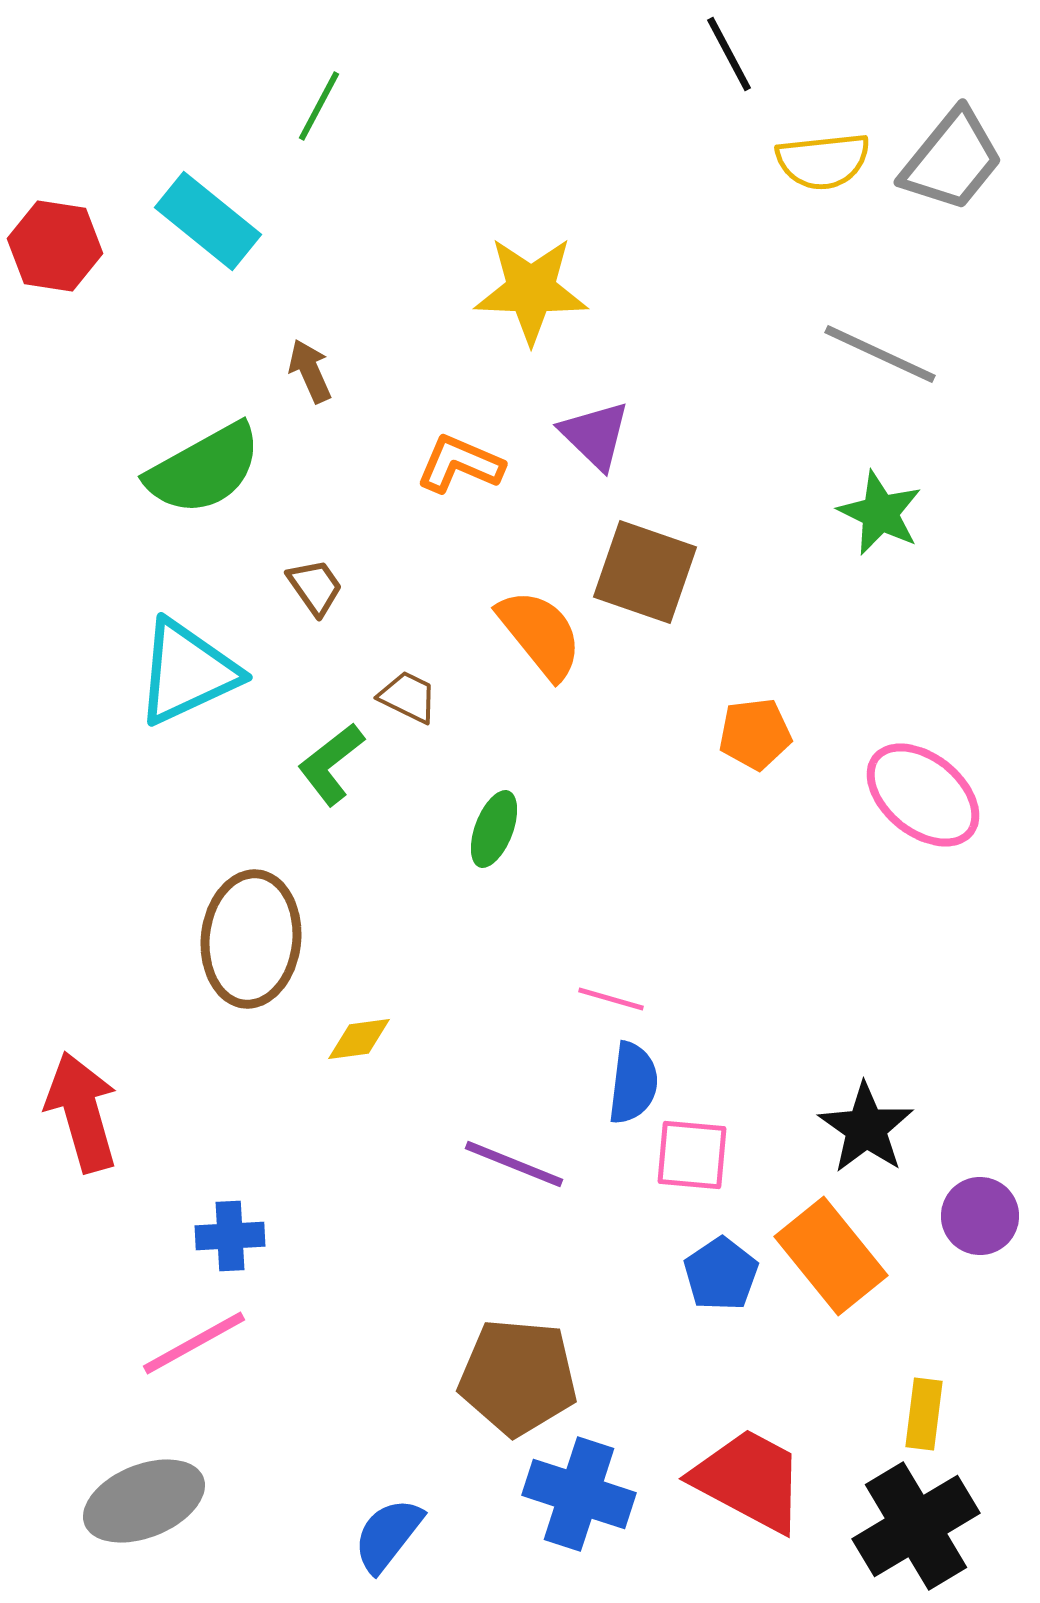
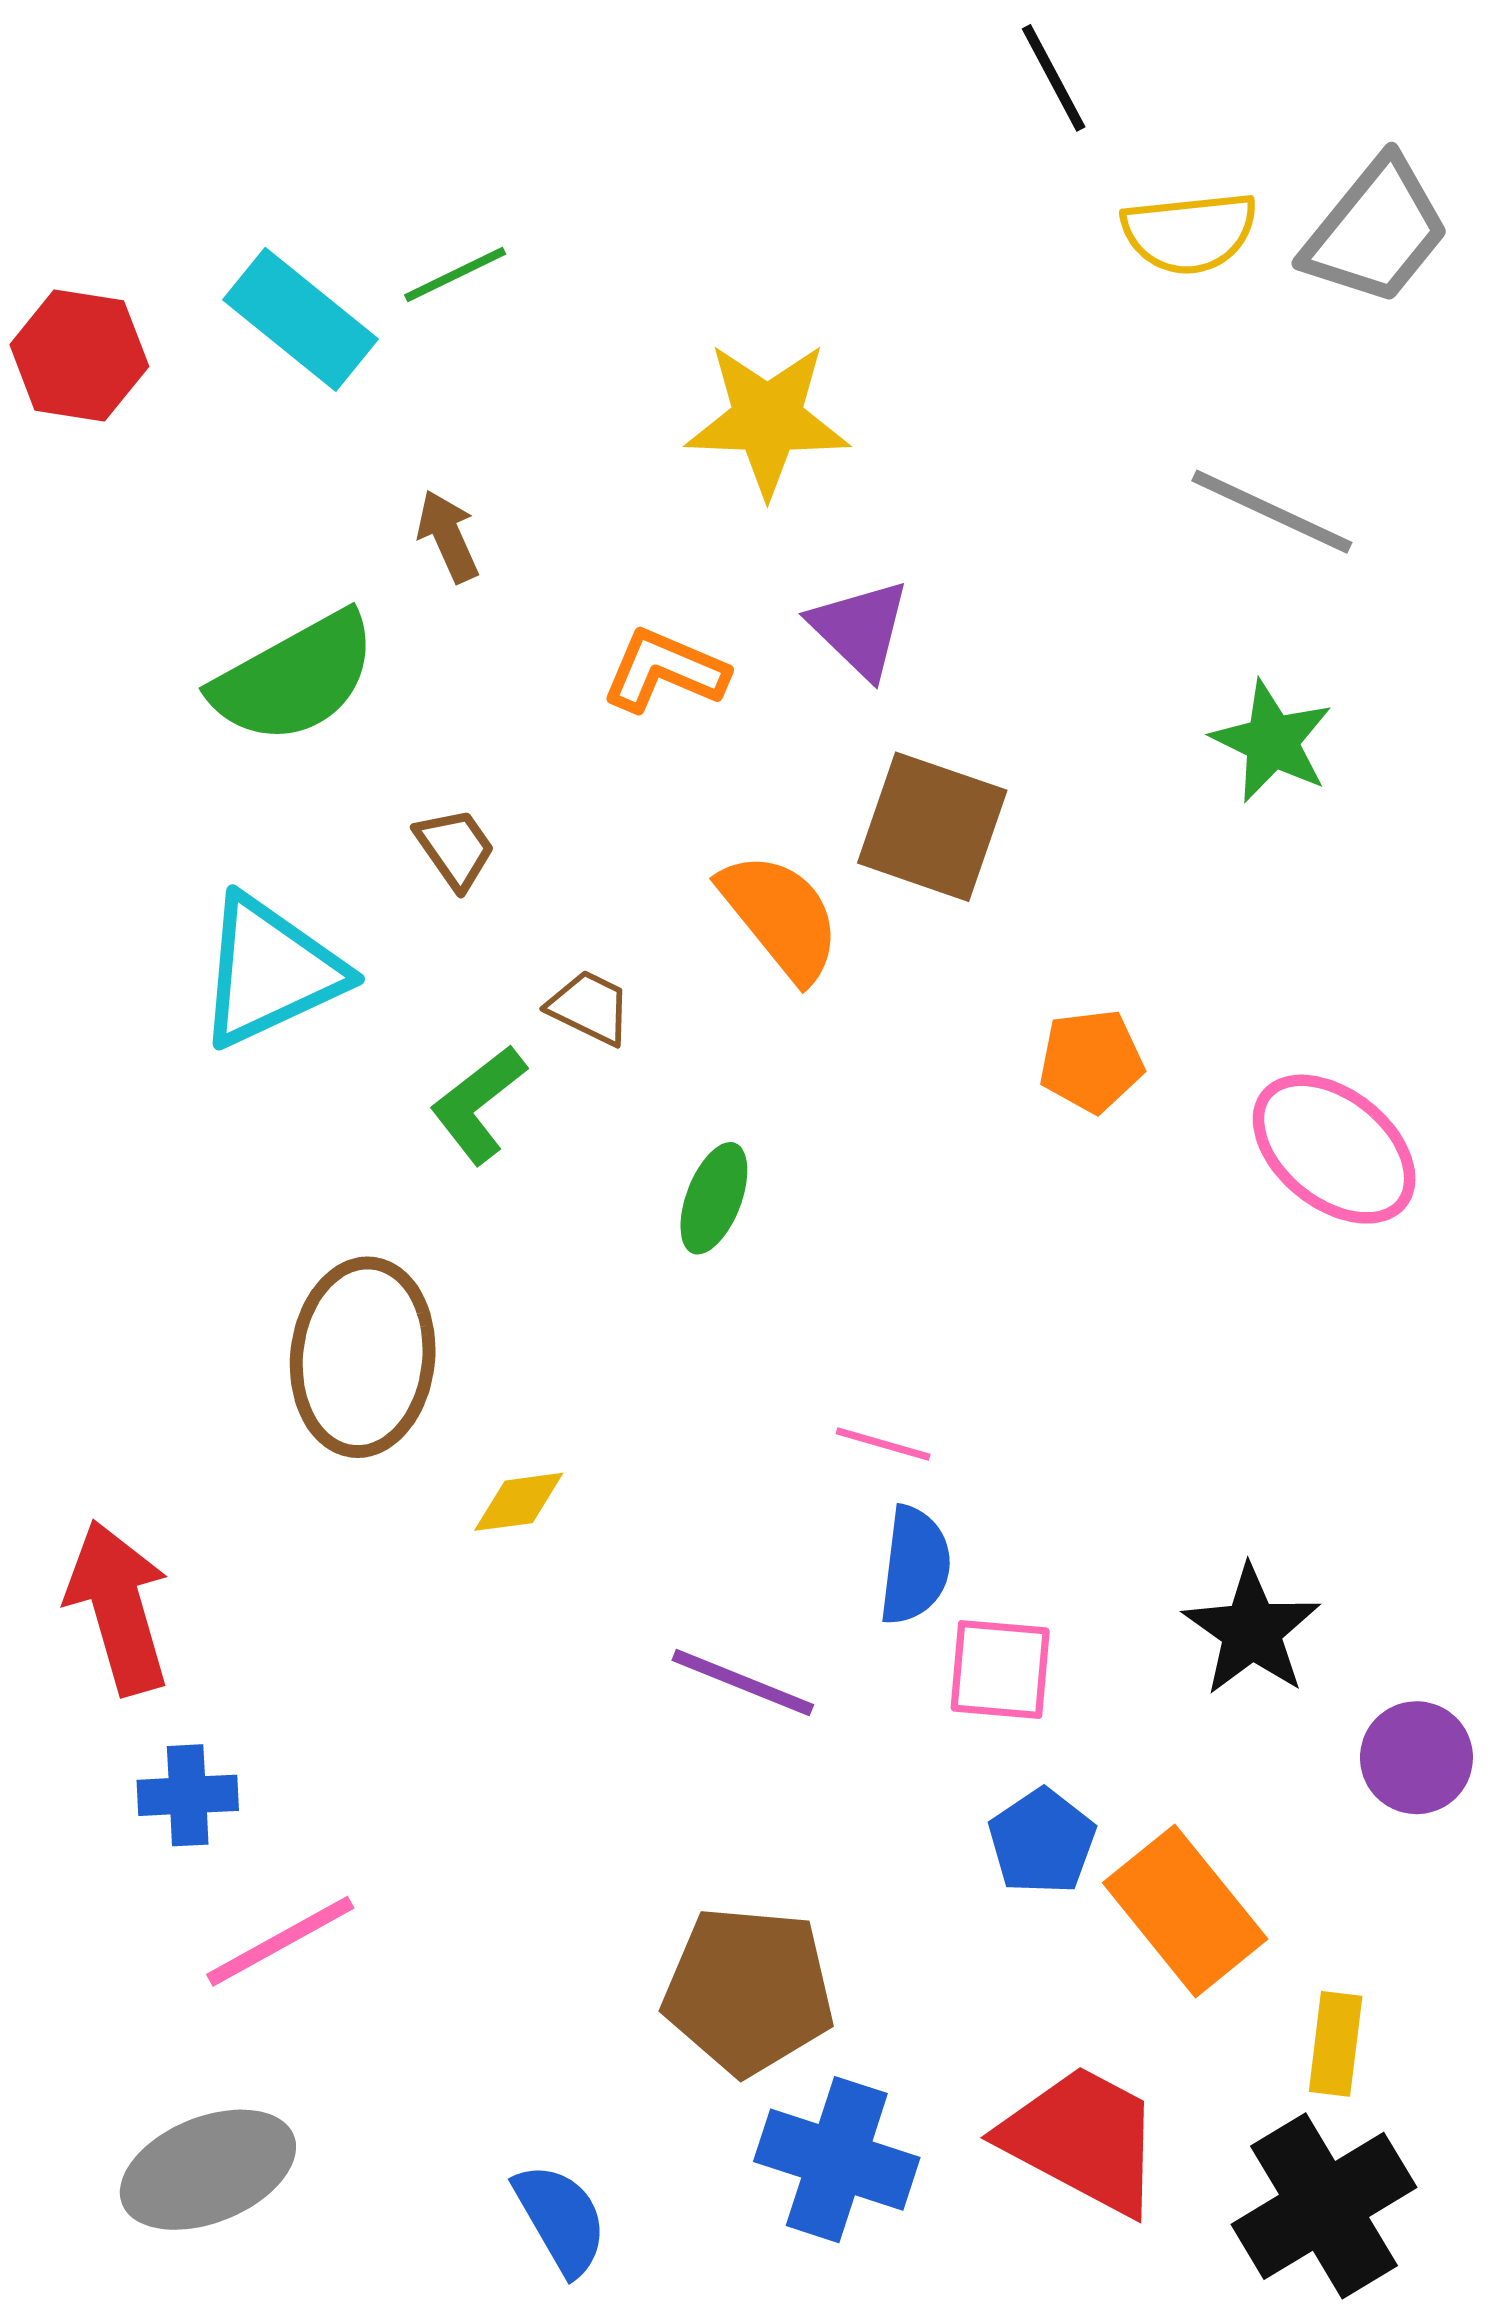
green line: (319, 106) -> (455, 275), moved, turned 36
blue cross: (230, 1236) -> (188, 1795), moved
orange rectangle: (831, 1256) -> (1185, 1911), moved
blue semicircle: (388, 1535) -> (561, 2219), turned 112

